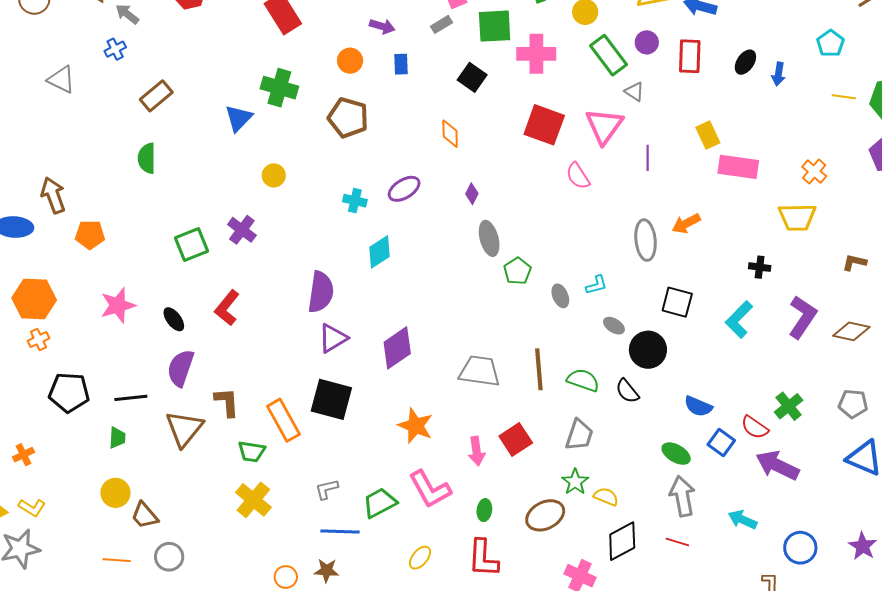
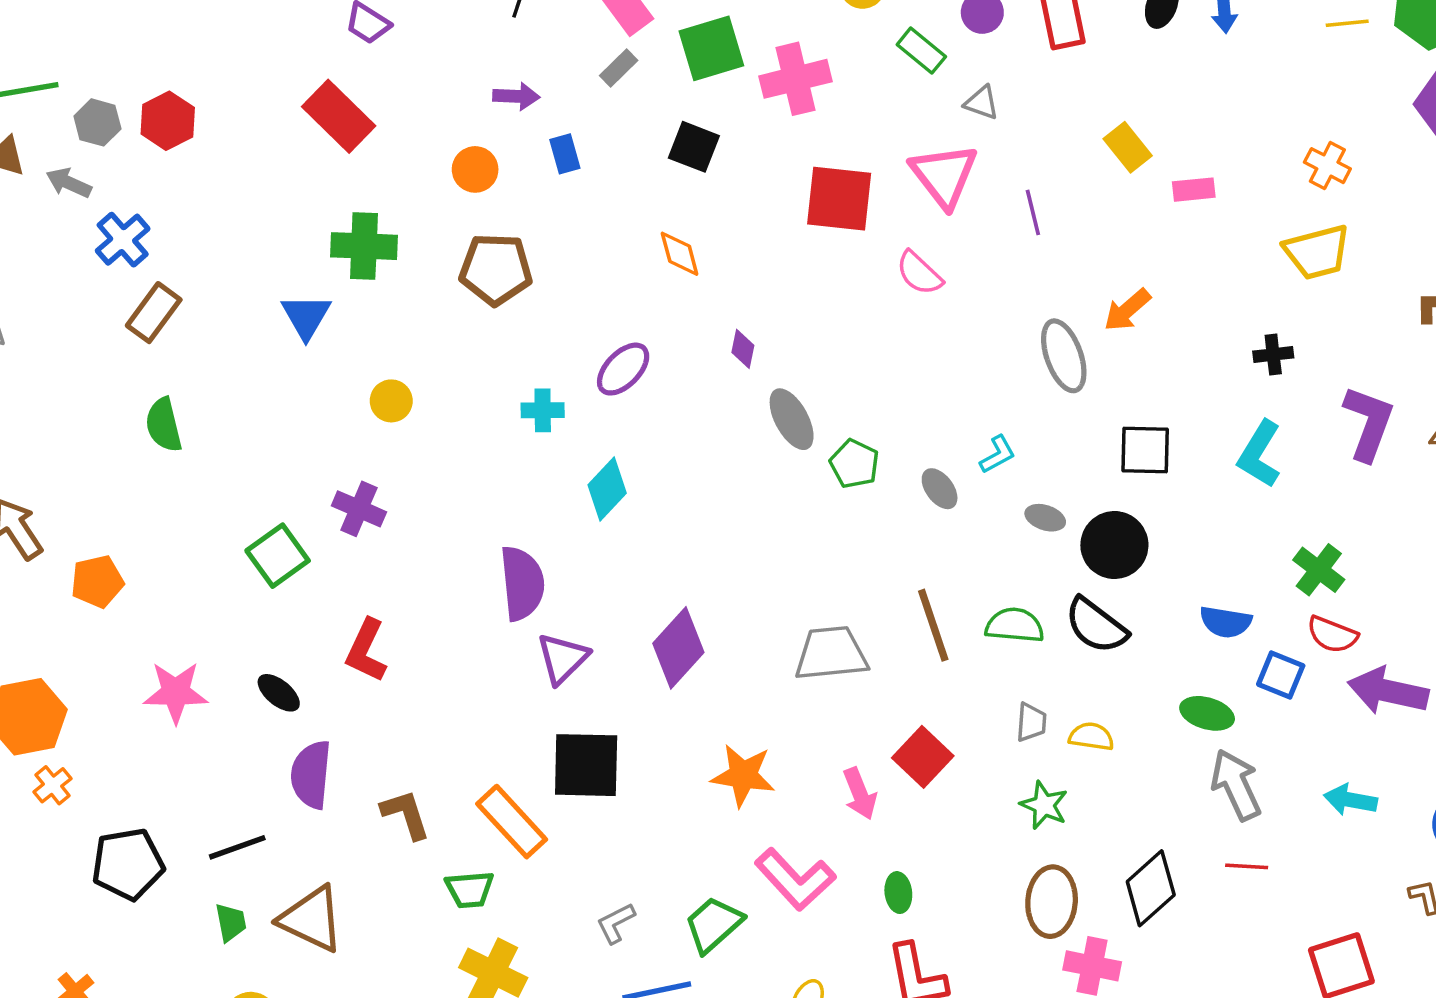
blue cross: (115, 49) -> (123, 240), moved, size x1.4
green rectangle: (609, 55) -> (921, 51), size x0.7
pink rectangle: (738, 167) -> (1194, 190), size x0.6
pink star: (118, 305) -> (176, 692), turned 30
black semicircle: (627, 391) -> (1096, 626), size x1.4
green cross: (789, 406) -> (1319, 570), moved
brown triangle: (184, 429) -> (312, 919), moved, turned -30
gray trapezoid: (579, 435) -> (1031, 722), size x0.7
yellow semicircle: (606, 497) -> (1091, 737), moved
brown ellipse: (545, 515) -> (1052, 902), moved, turned -45

